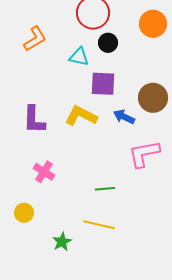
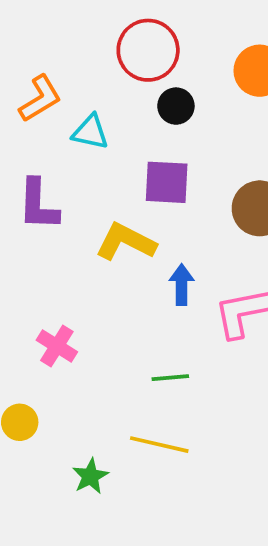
cyan triangle: (79, 57) -> (90, 132), moved
blue arrow: (124, 117) -> (182, 285), moved, turned 65
purple L-shape: (34, 120) -> (38, 205), moved

